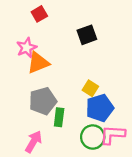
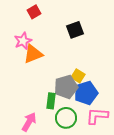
gray pentagon: (43, 101) -> (66, 87), moved
green circle: (93, 137) -> (66, 118), moved

